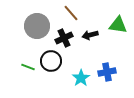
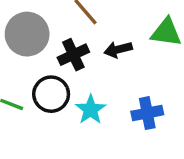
cyan star: (81, 78) -> (91, 110), moved

